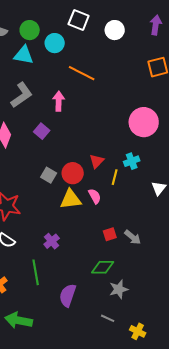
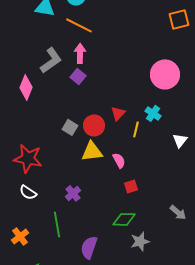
orange line: (82, 73) -> (79, 25), moved
gray L-shape: (22, 95) -> (51, 60), moved
purple square: (42, 131) -> (78, 76), moved
cyan cross: (132, 161) -> (153, 113), turned -35
pink semicircle: (95, 196) -> (119, 160), moved
gray arrow: (133, 237) -> (178, 212), moved

